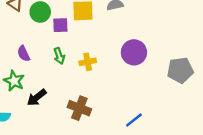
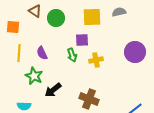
purple square: (60, 25) -> (82, 40), moved

